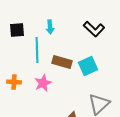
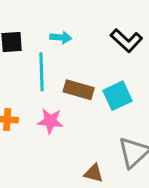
cyan arrow: (50, 27) -> (61, 37), turned -80
pink star: (43, 83) -> (50, 121), turned 30

